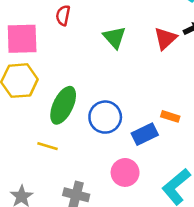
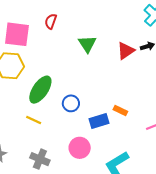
blue circle: (105, 117) -> (71, 103), size x0.7
yellow line: (47, 146) -> (34, 120), moved

